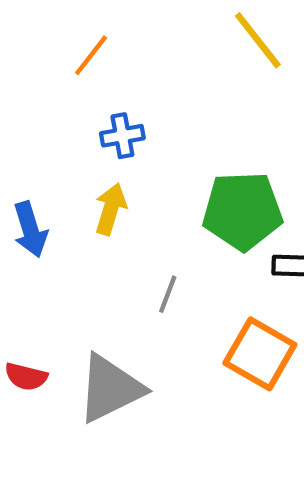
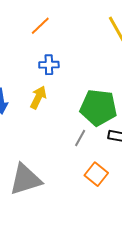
gray line: (168, 294) -> (80, 138), moved
orange square: (260, 354) -> (96, 174), size x0.7

